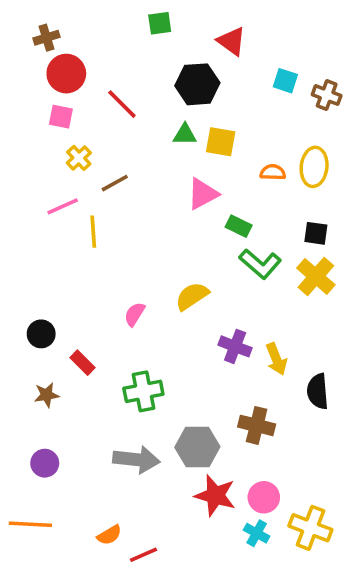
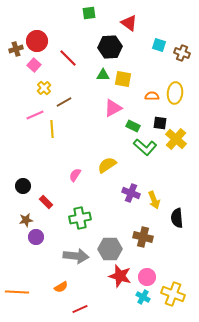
brown cross: (47, 38) -> (16, 49), moved
pink square: (61, 117) -> (34, 65), turned 32
black square: (316, 233) -> (160, 123), moved
yellow cross: (316, 276) -> (176, 139), moved
purple circle: (45, 463) -> (36, 237), moved
orange semicircle: (109, 535) -> (61, 287), moved

